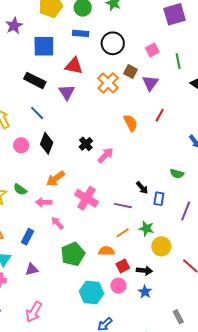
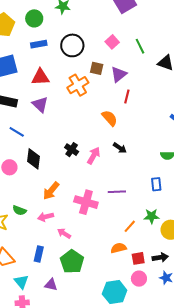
orange cross: (108, 83) -> (78, 85), turned 30
purple triangle: (150, 83) -> (119, 74), turned 30
red line: (160, 115) -> (127, 96), moved
black arrow: (142, 188) -> (120, 148), moved
purple line: (123, 206) -> (117, 192), moved
green pentagon: (73, 254) -> (72, 262), moved
red square: (123, 266) -> (138, 258), turned 32
purple triangle: (32, 269) -> (51, 285), turned 40

